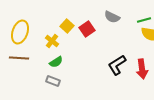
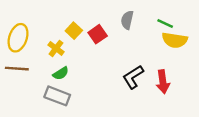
gray semicircle: (112, 17) -> (127, 20), turned 77
green line: (144, 20) -> (165, 24), turned 40
gray rectangle: (53, 81) -> (57, 96), size x1.5

